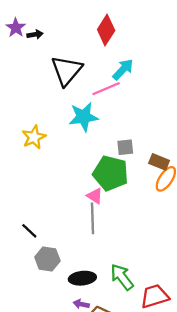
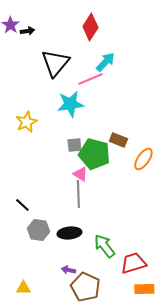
gray square: (125, 147) -> (74, 145), moved
brown rectangle: (159, 162) -> (118, 140), moved
black ellipse: (82, 278) -> (69, 233), moved

